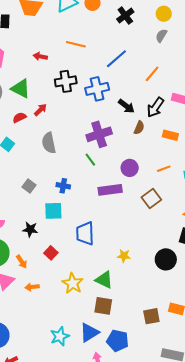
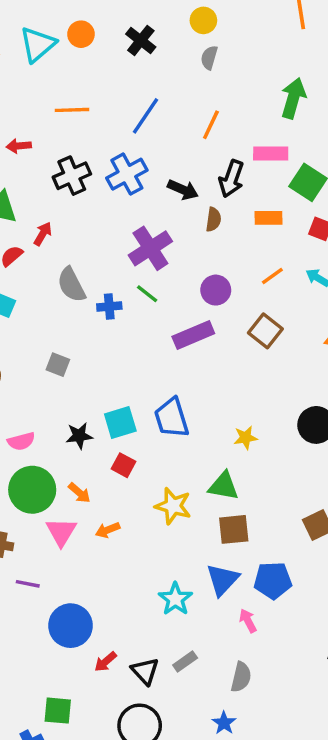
blue cross: (63, 186) -> (109, 307), moved
cyan square: (53, 211) -> (120, 422), moved

